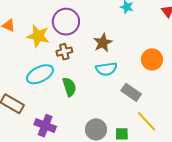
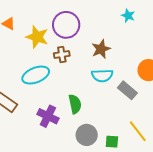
green semicircle: (69, 87) -> (75, 104), moved
gray rectangle: (131, 92) -> (127, 90), moved
purple cross: (45, 126) -> (48, 116), moved

